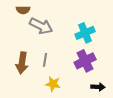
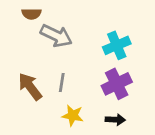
brown arrow: (22, 63) -> (30, 87), turned 135
black arrow: (98, 87) -> (115, 120), moved

